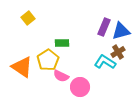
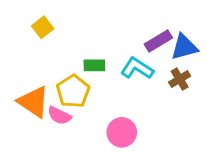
purple rectangle: (104, 27) -> (158, 41), turned 36
cyan L-shape: (105, 62) -> (137, 68), moved
pink semicircle: (61, 76) -> (59, 116), moved

